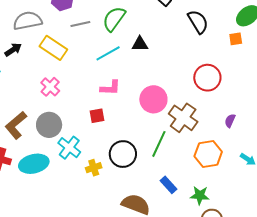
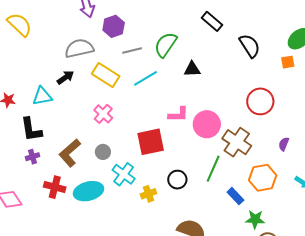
cyan line: (108, 53) -> (145, 78), moved
pink L-shape: (110, 88) -> (178, 114), moved
red square: (97, 116) -> (151, 142), size x1.8
gray circle: (49, 125) -> (103, 152), size x0.6
black circle: (123, 154) -> (177, 180), size x0.7
blue rectangle: (169, 185) -> (235, 196), moved

